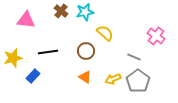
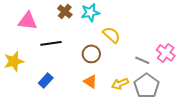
pink cross: (156, 36) -> (166, 53), moved
black line: (48, 52) -> (51, 43), moved
blue rectangle: (33, 76) -> (46, 81), moved

